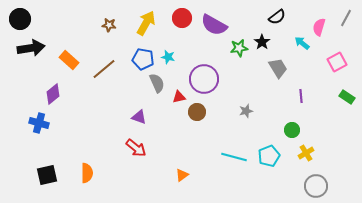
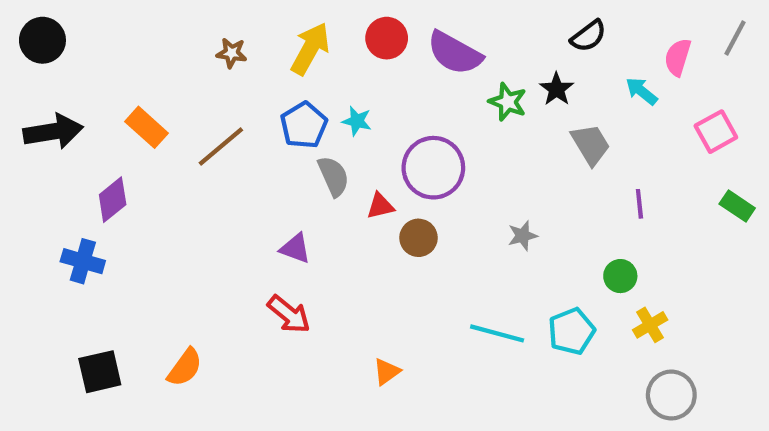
black arrow: (31, 48) -> (53, 132), moved
green star: (239, 48) -> (508, 102), turned 30
blue pentagon: (143, 59) -> (304, 125), turned 30
orange semicircle: (87, 173) -> (185, 367), turned 36

